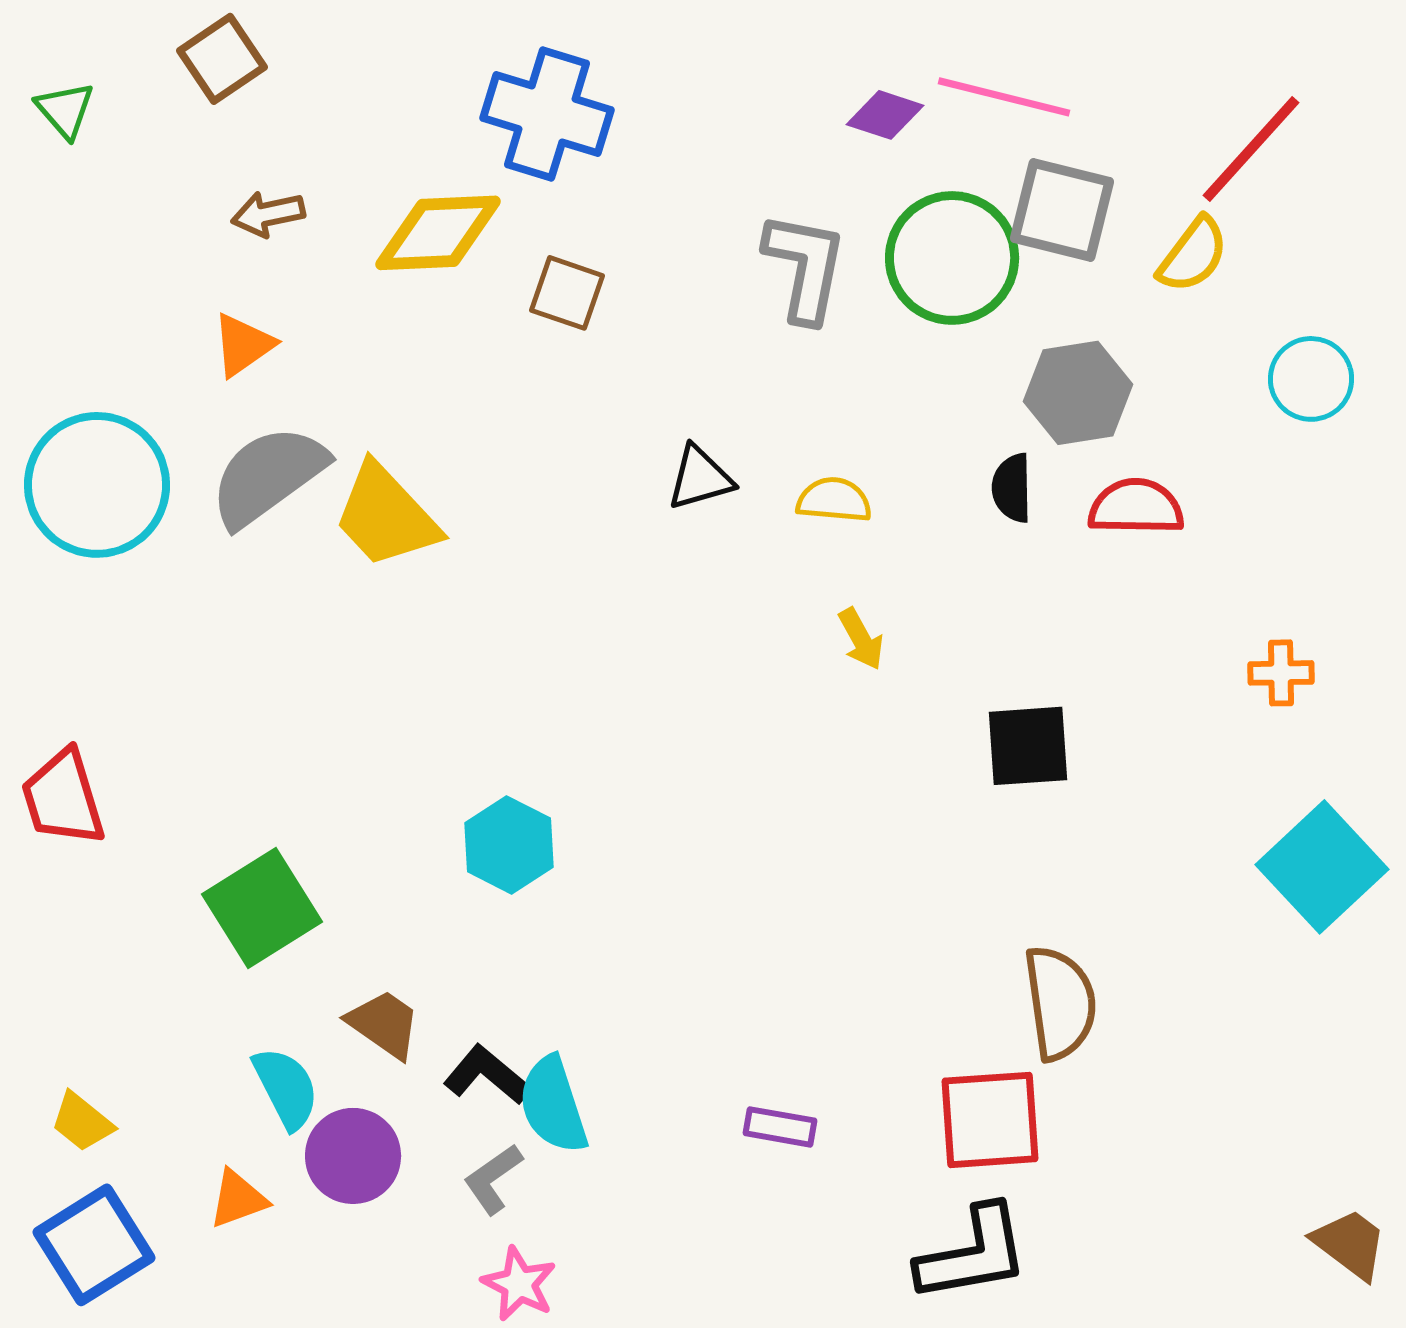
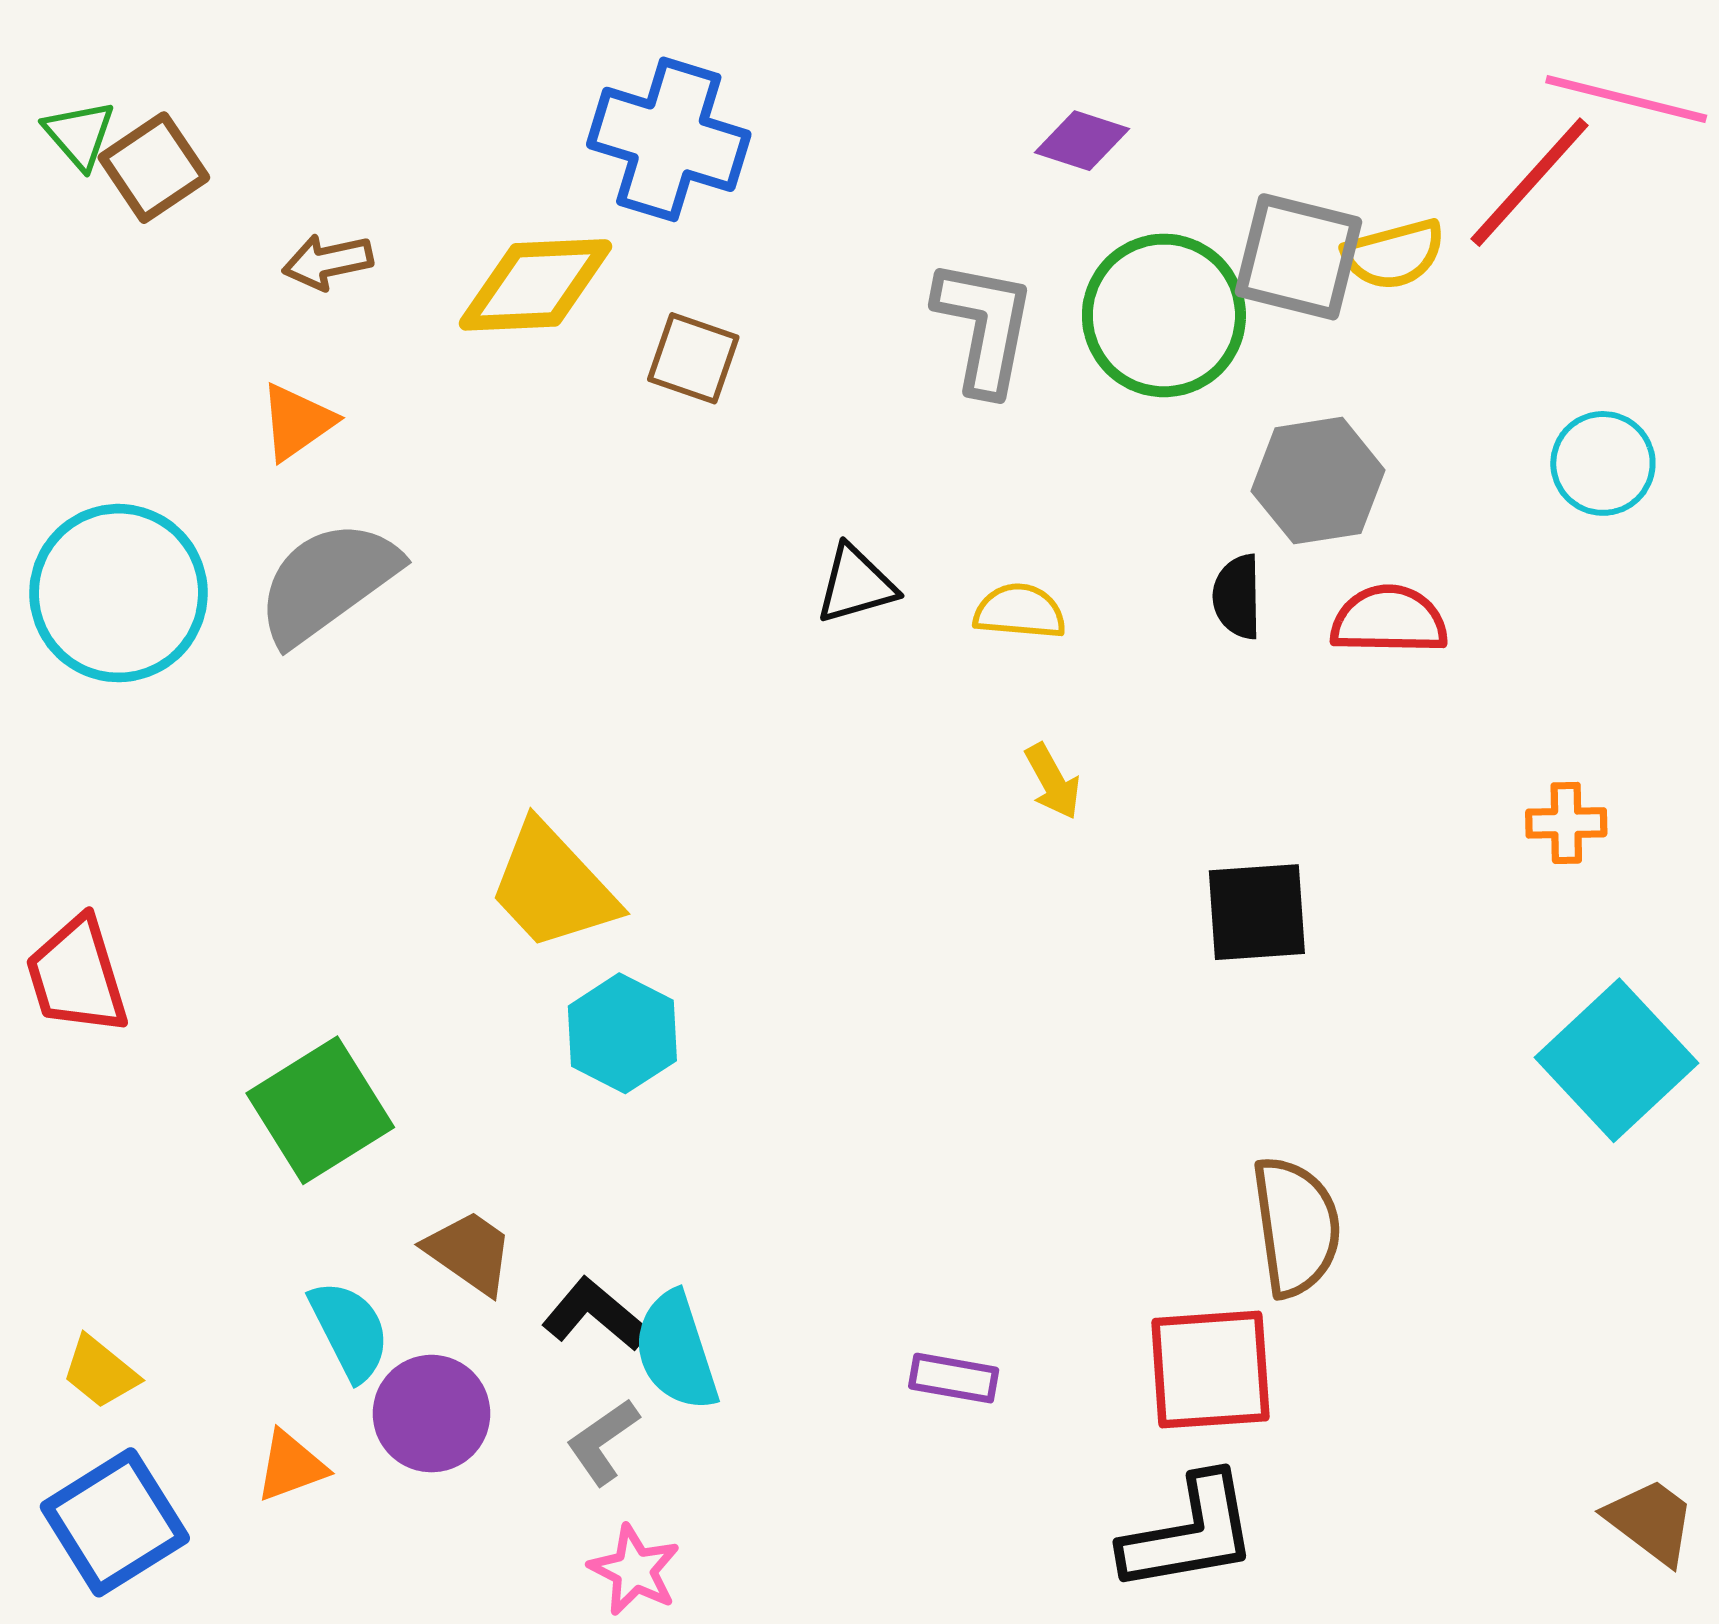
brown square: (222, 59) -> (154, 168), moved
pink line: (1004, 97) -> (1626, 99), moved
yellow semicircle: (1193, 255) -> (1394, 254), moved, turned 38
yellow trapezoid: (386, 516) -> (553, 887), moved

